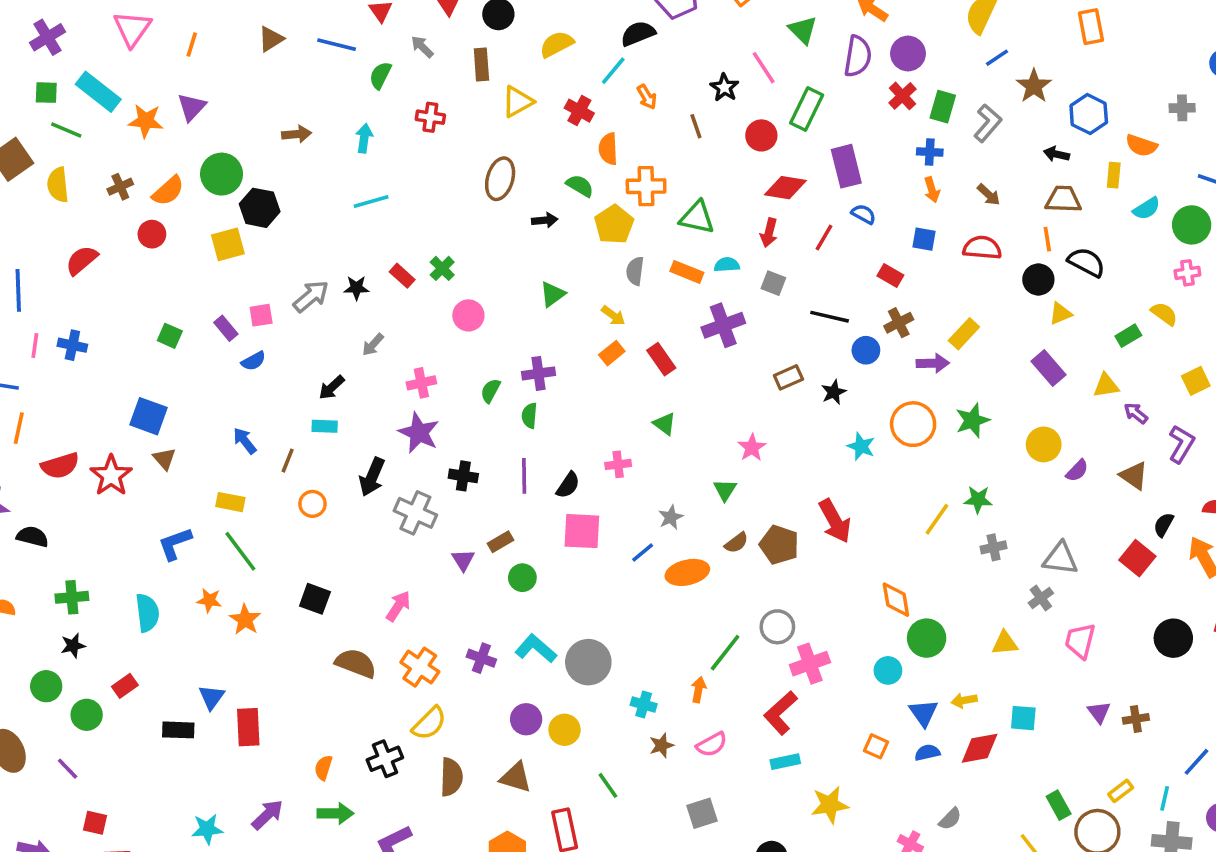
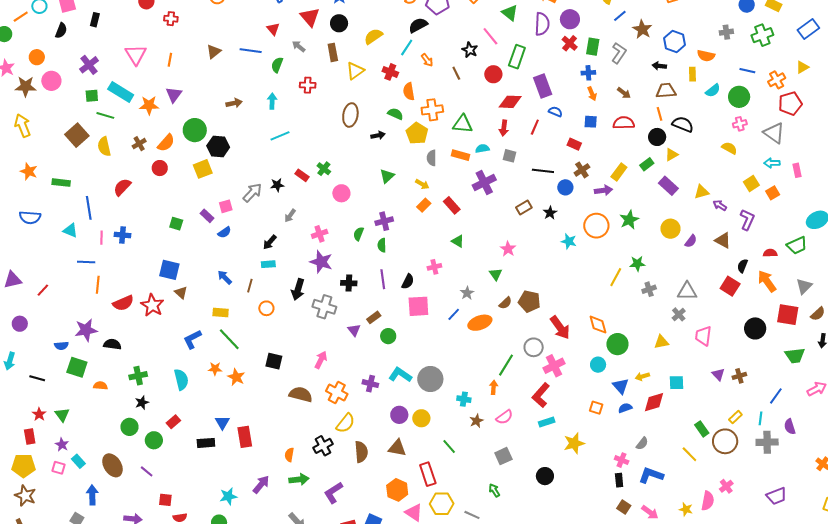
green rectangle: (1128, 336) -> (647, 164), moved
red arrow: (835, 521) -> (560, 328), moved

